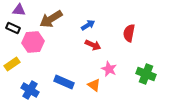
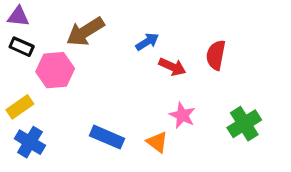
purple triangle: (19, 10) -> (18, 17), moved
red arrow: (93, 45) -> (172, 67), moved
green cross: (146, 74) -> (244, 124), turned 36
blue cross: (30, 90) -> (30, 142), moved

